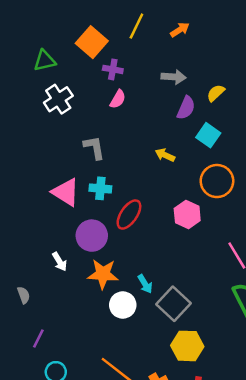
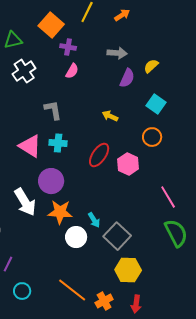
cyan square: (208, 135) -> (156, 104), moved
orange circle: (217, 181) -> (152, 137), size x0.7
red ellipse: (129, 215) -> (99, 155), moved
white arrow: (60, 262) -> (25, 202), size x1.8

